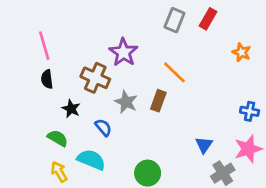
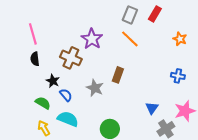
orange line: (174, 72) -> (130, 39), moved
gray star: (126, 102) -> (95, 88), moved
blue cross: (250, 111) -> (178, 76), moved
blue semicircle: (103, 127) -> (66, 95), moved

